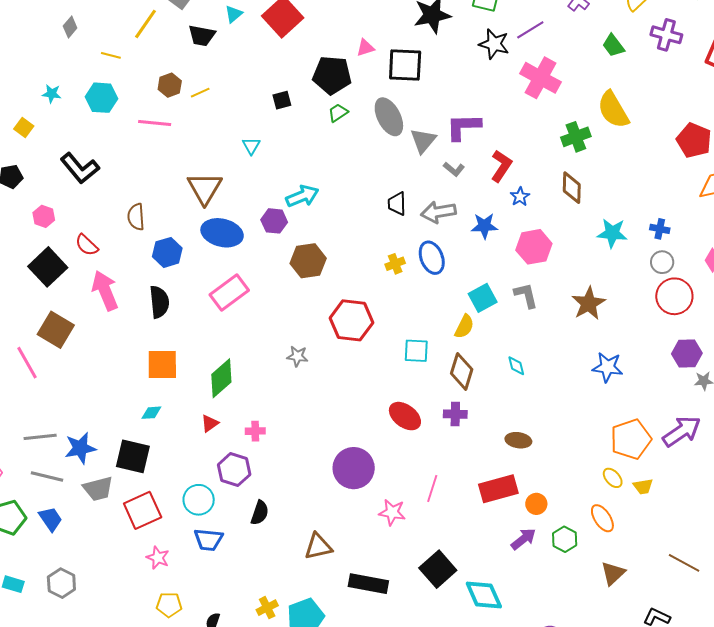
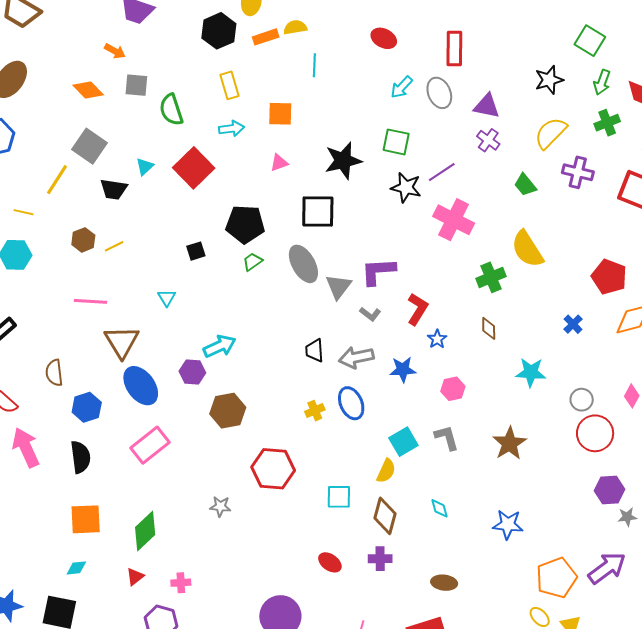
pink triangle: (365, 48) -> (279, 163), moved
pink line: (155, 123) -> (91, 301), moved
brown diamond: (572, 188) -> (489, 328), size x0.7
blue cross: (660, 229) -> (573, 324), moved, turned 36
blue ellipse: (222, 233) -> (141, 386), turned 42
pink hexagon: (534, 247) -> (453, 389), size x0.7
blue star: (608, 367) -> (508, 524), moved
red ellipse: (405, 416) -> (330, 562), size x0.7

